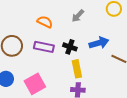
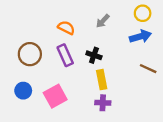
blue arrow: (99, 43) -> (140, 36), moved
purple rectangle: (44, 47) -> (65, 55), turned 54

